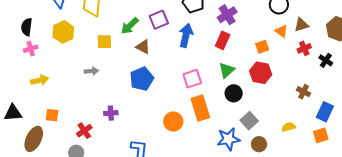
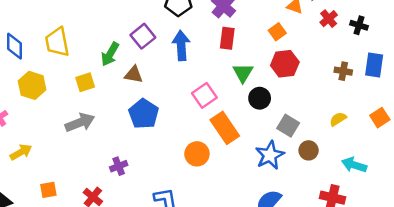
gray arrow: (91, 71) -> (80, 123), size x1.6
blue rectangle: (325, 112) -> (374, 65), moved

